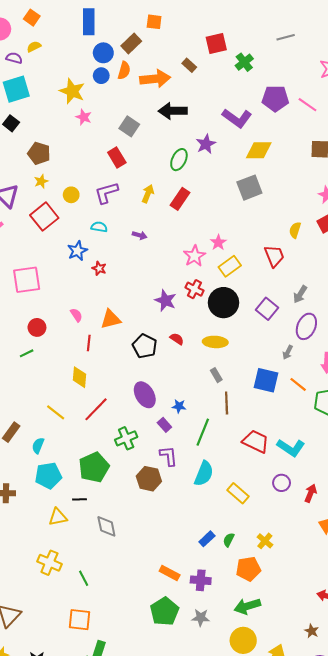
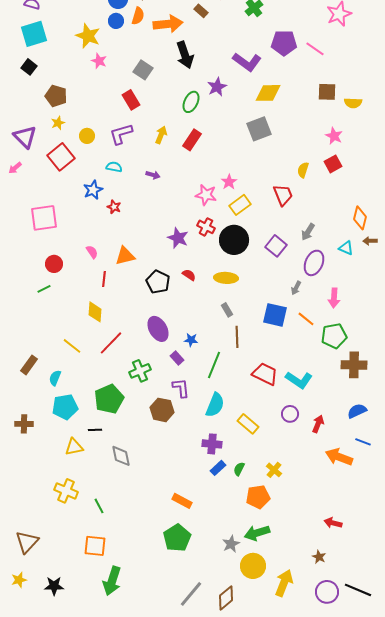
black arrow: (173, 111) -> (185, 55), turned -108
pink star: (194, 256) -> (206, 195), turned -30
purple cross: (201, 580) -> (212, 444), moved
gray star: (201, 618) -> (231, 544), moved, turned -30

